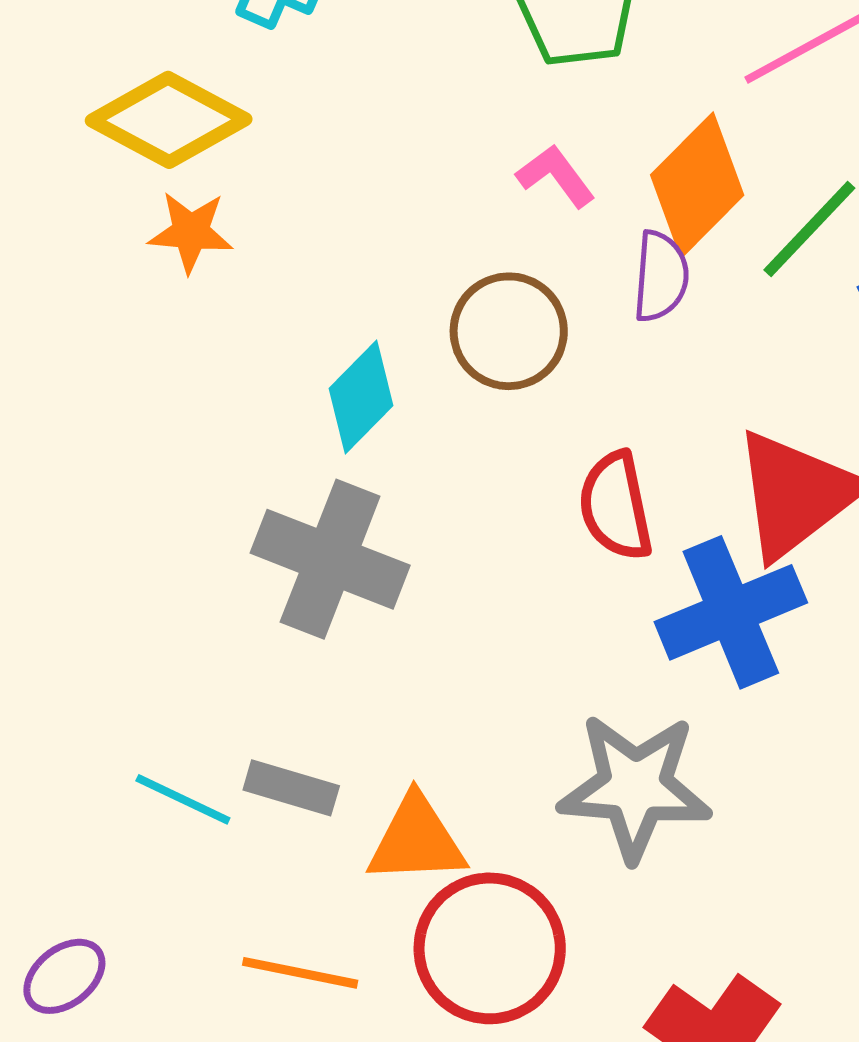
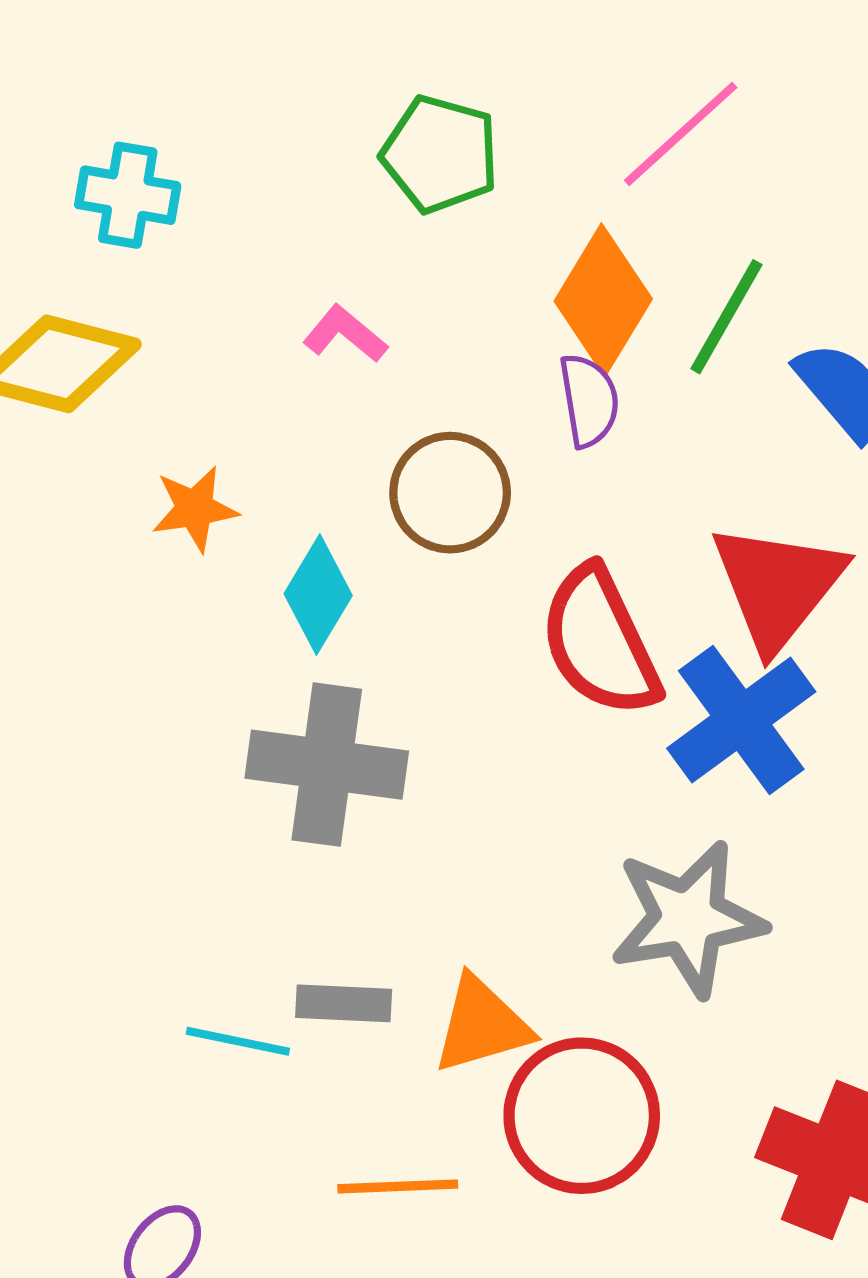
pink L-shape: (556, 176) -> (345, 334), moved
orange star: (191, 232) -> (195, 509), moved
red semicircle: (616, 506) -> (600, 642), size x1.4

